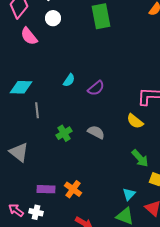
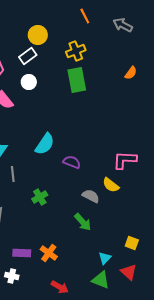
cyan semicircle: (69, 80) -> (45, 144), size x1.6
purple semicircle: (96, 88) -> (72, 162), moved, turned -120
gray semicircle: (96, 132) -> (91, 196), moved
green arrow: (140, 158) -> (83, 222), moved

